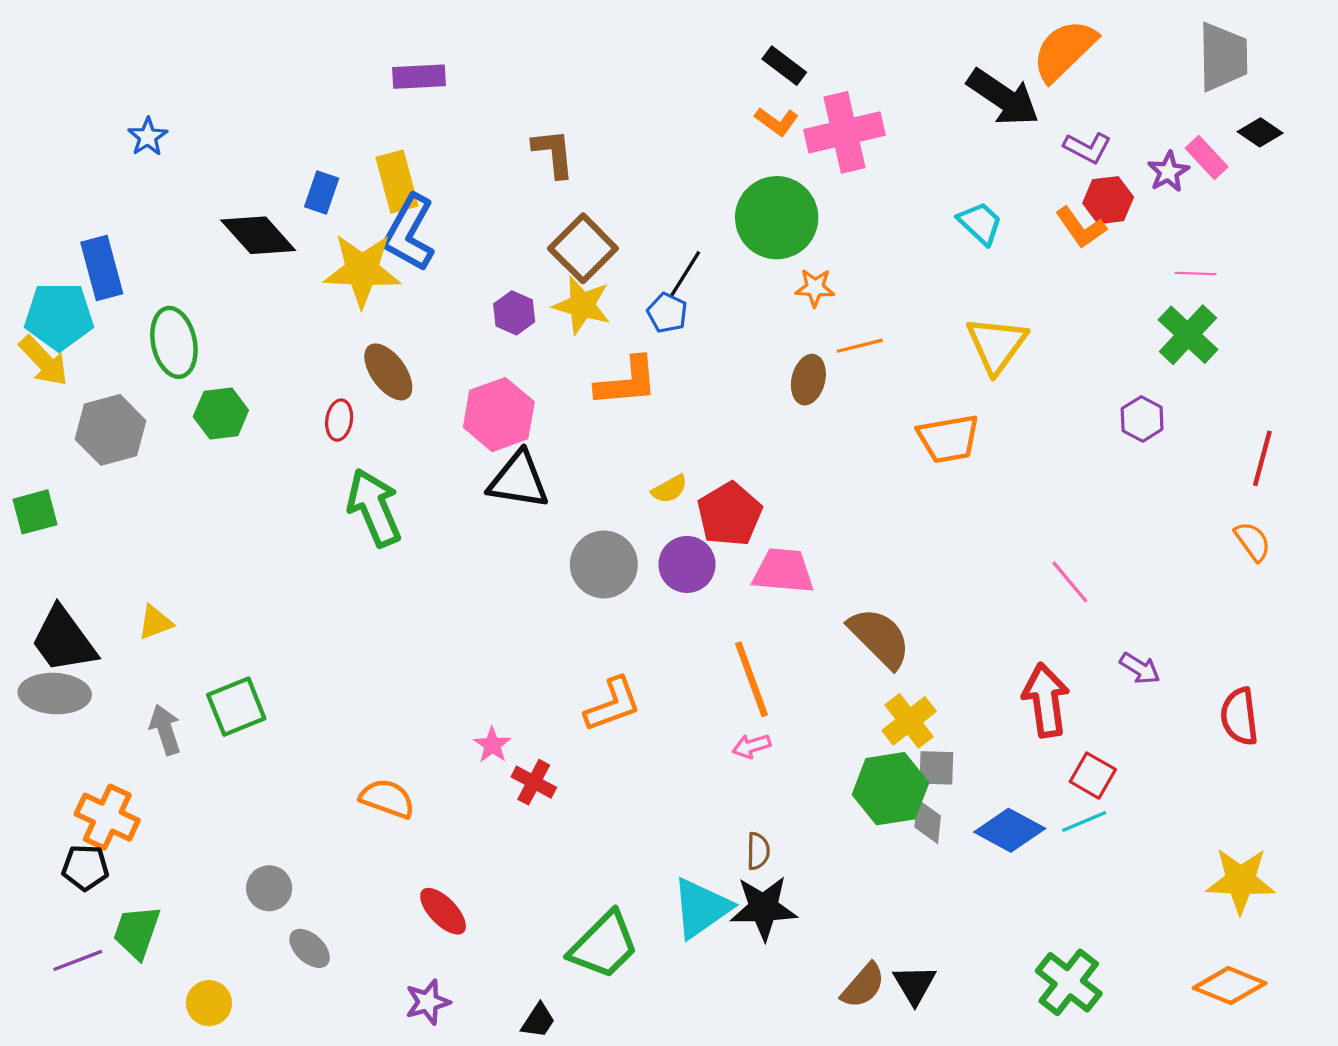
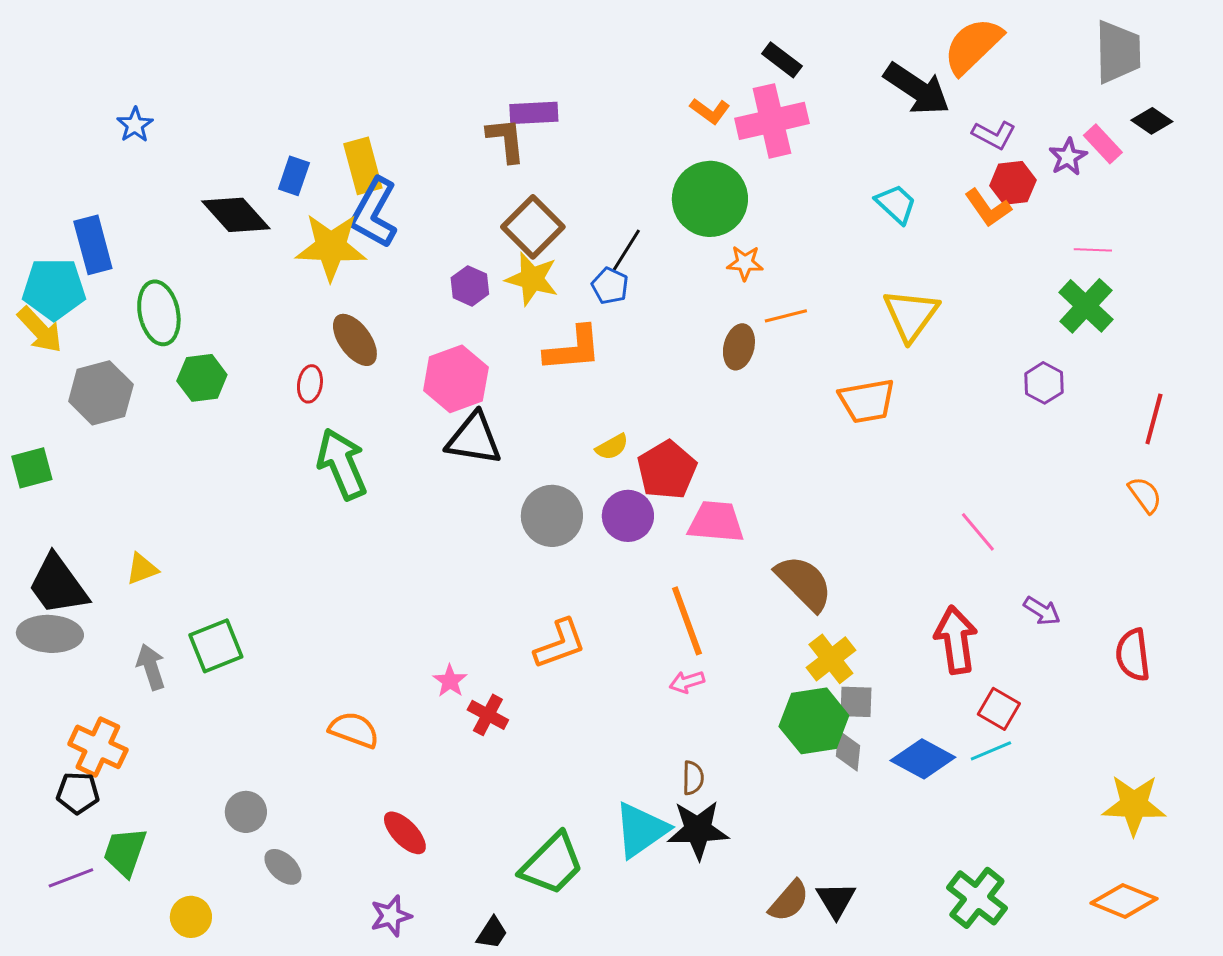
black rectangle: (784, 66) -> (782, 60), moved
purple rectangle: (419, 77) -> (534, 113), moved

